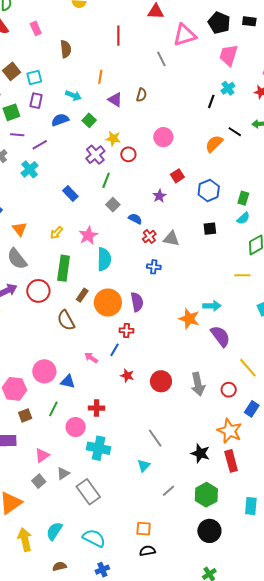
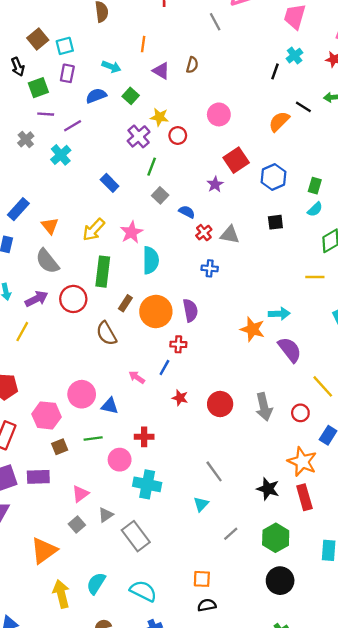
red square: (177, 176) -> (236, 160), size x1.5
yellow arrow: (56, 233) -> (94, 230), size x1.5
green line: (53, 409) -> (93, 439), turned 56

